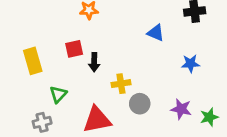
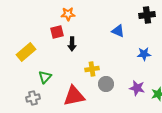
red square: (74, 49) -> (57, 32), moved
yellow rectangle: (33, 61) -> (26, 52), turned 66
black arrow: (94, 62) -> (72, 44), moved

